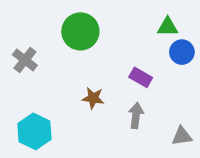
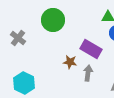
purple rectangle: (141, 77) -> (91, 49), size x1.5
brown star: (93, 98) -> (70, 62), moved

